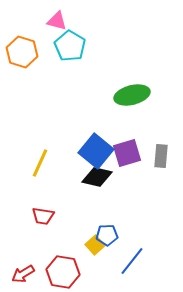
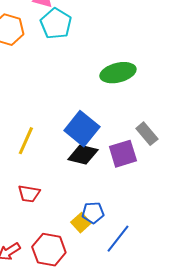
purple square: (127, 153) -> (123, 154), moved
gray rectangle: (161, 156) -> (147, 134), turned -45

